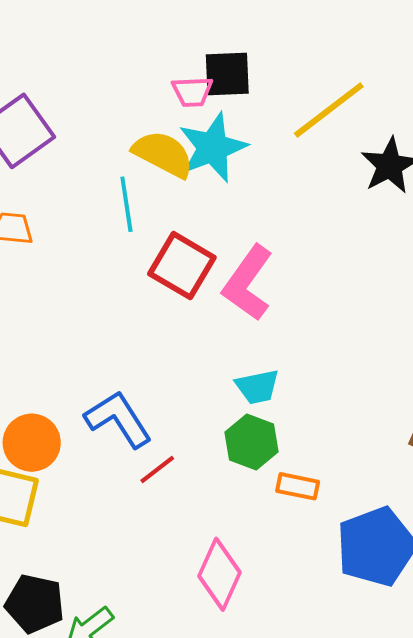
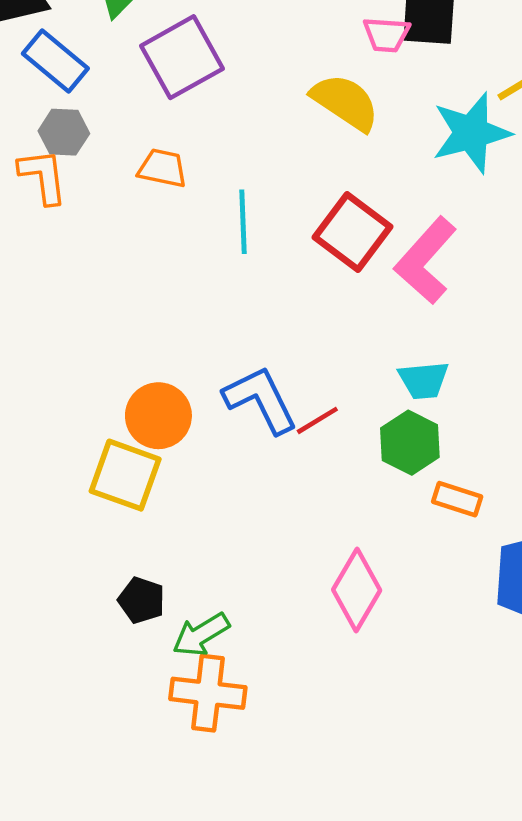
cyan star: (213, 147) -> (471, 133), moved
cyan line: (126, 204) -> (243, 222), moved
red line: (157, 469) -> (317, 420), moved
black pentagon: (35, 604) -> (142, 600), size x0.7

